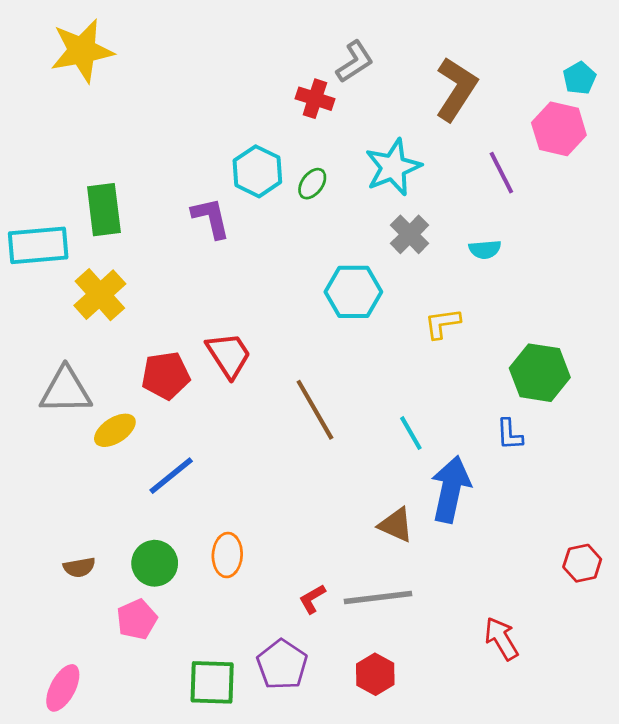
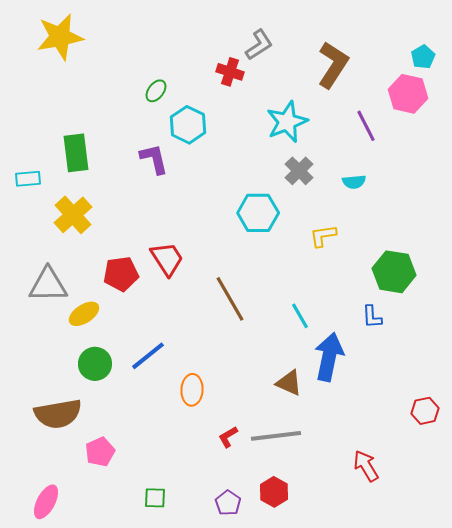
green ellipse: (312, 184) -> (156, 91), moved
cyan rectangle: (38, 245) -> (28, 179), size x0.6
blue line: (171, 476) -> (148, 356), moved
orange ellipse: (227, 555) -> (192, 390), moved
green circle: (155, 563) -> (95, 364), moved
brown semicircle: (79, 567) -> (58, 414), size x2.0
purple pentagon: (282, 665) -> (228, 503), moved, size x0.7
green square: (212, 682) -> (155, 498), size x0.6

